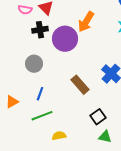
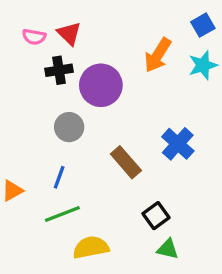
orange arrow: (86, 22) -> (158, 55), moved
gray circle: (34, 64) -> (69, 127), moved
yellow semicircle: (59, 136) -> (91, 247), size x1.5

